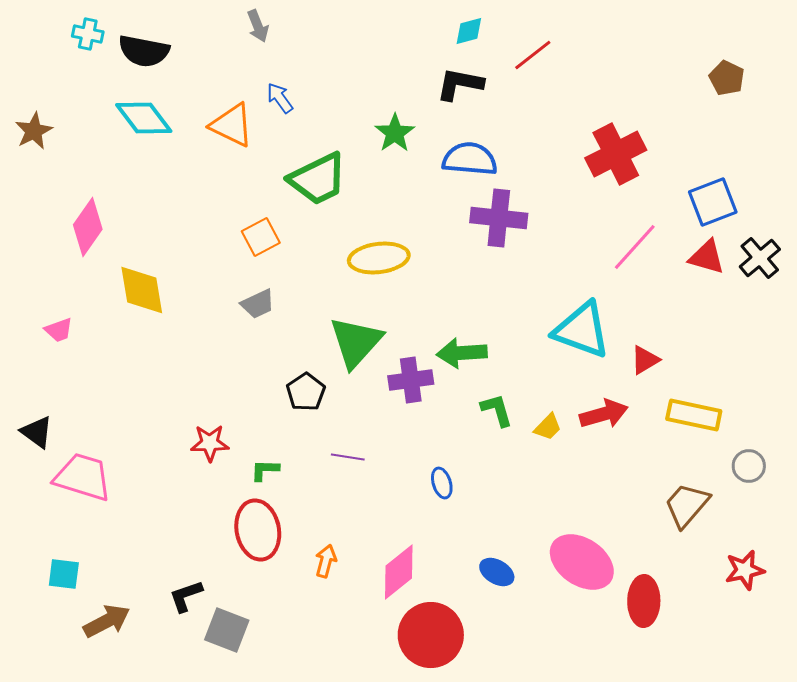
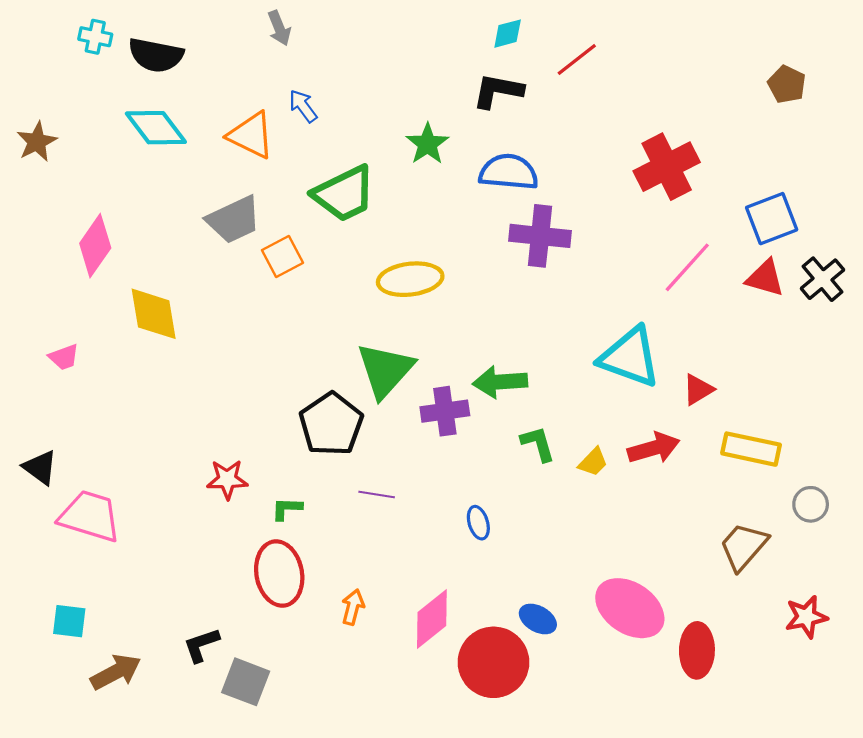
gray trapezoid: (258, 304) -> (234, 220), moved, size x1.5
black pentagon: (306, 392) -> (331, 424), size x1.5
red circle: (431, 635) -> (493, 662), moved

